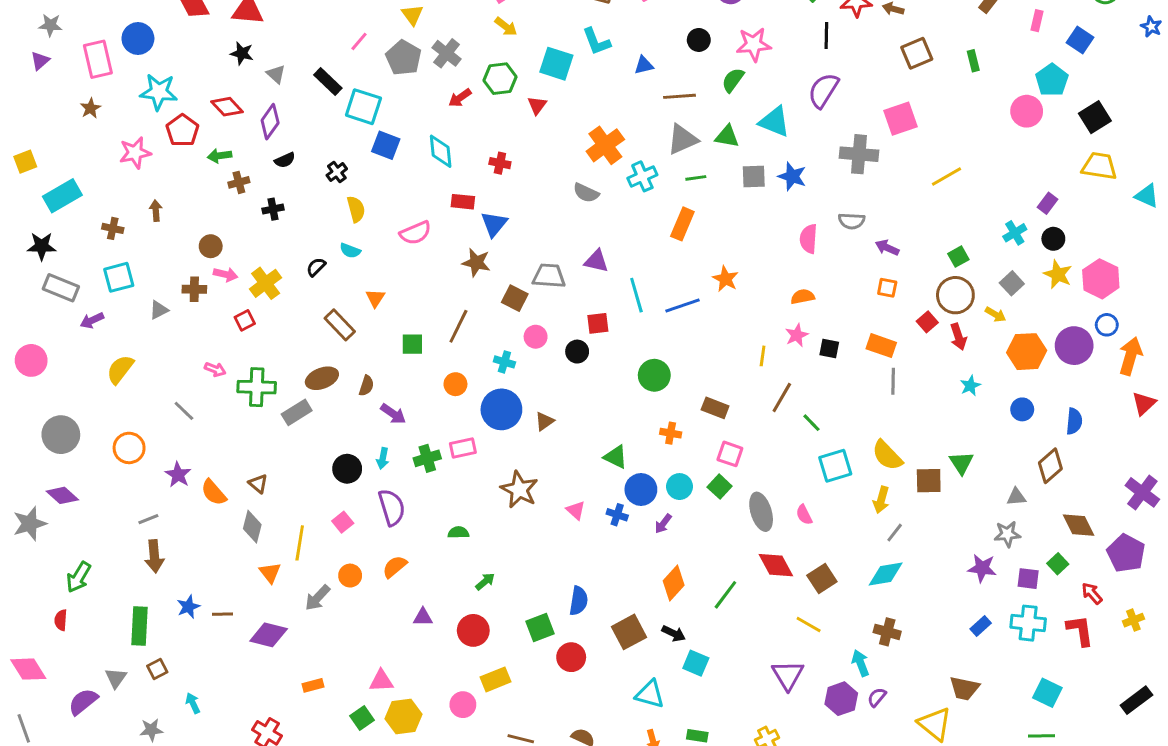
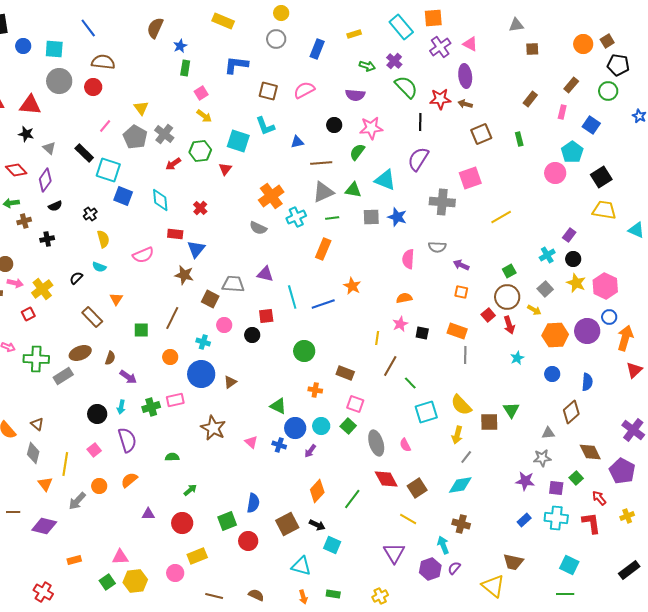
red cross: (500, 163) -> (200, 208), turned 32

